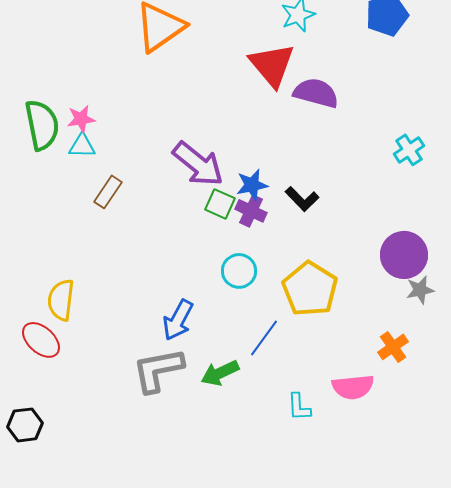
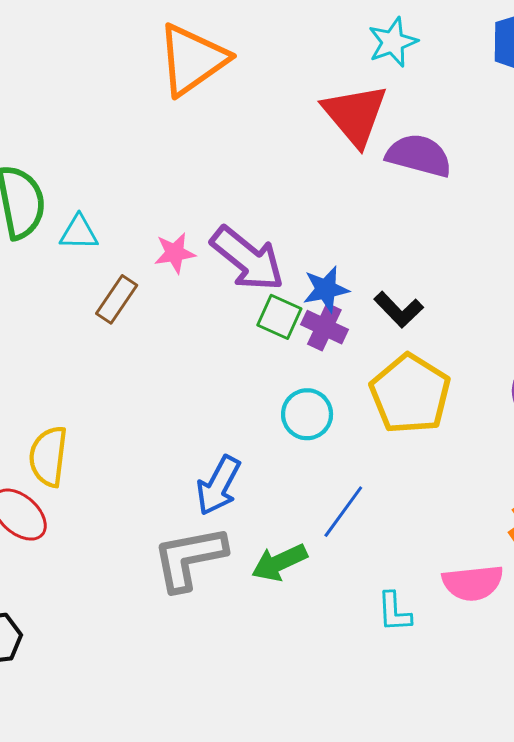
pink star: (81, 119) -> (175, 253), moved
yellow pentagon: (310, 289) -> (410, 394), moved

